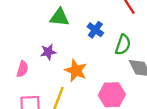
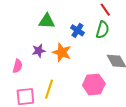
green semicircle: (123, 45) -> (102, 30), moved
orange star: (76, 70) -> (62, 52), moved

